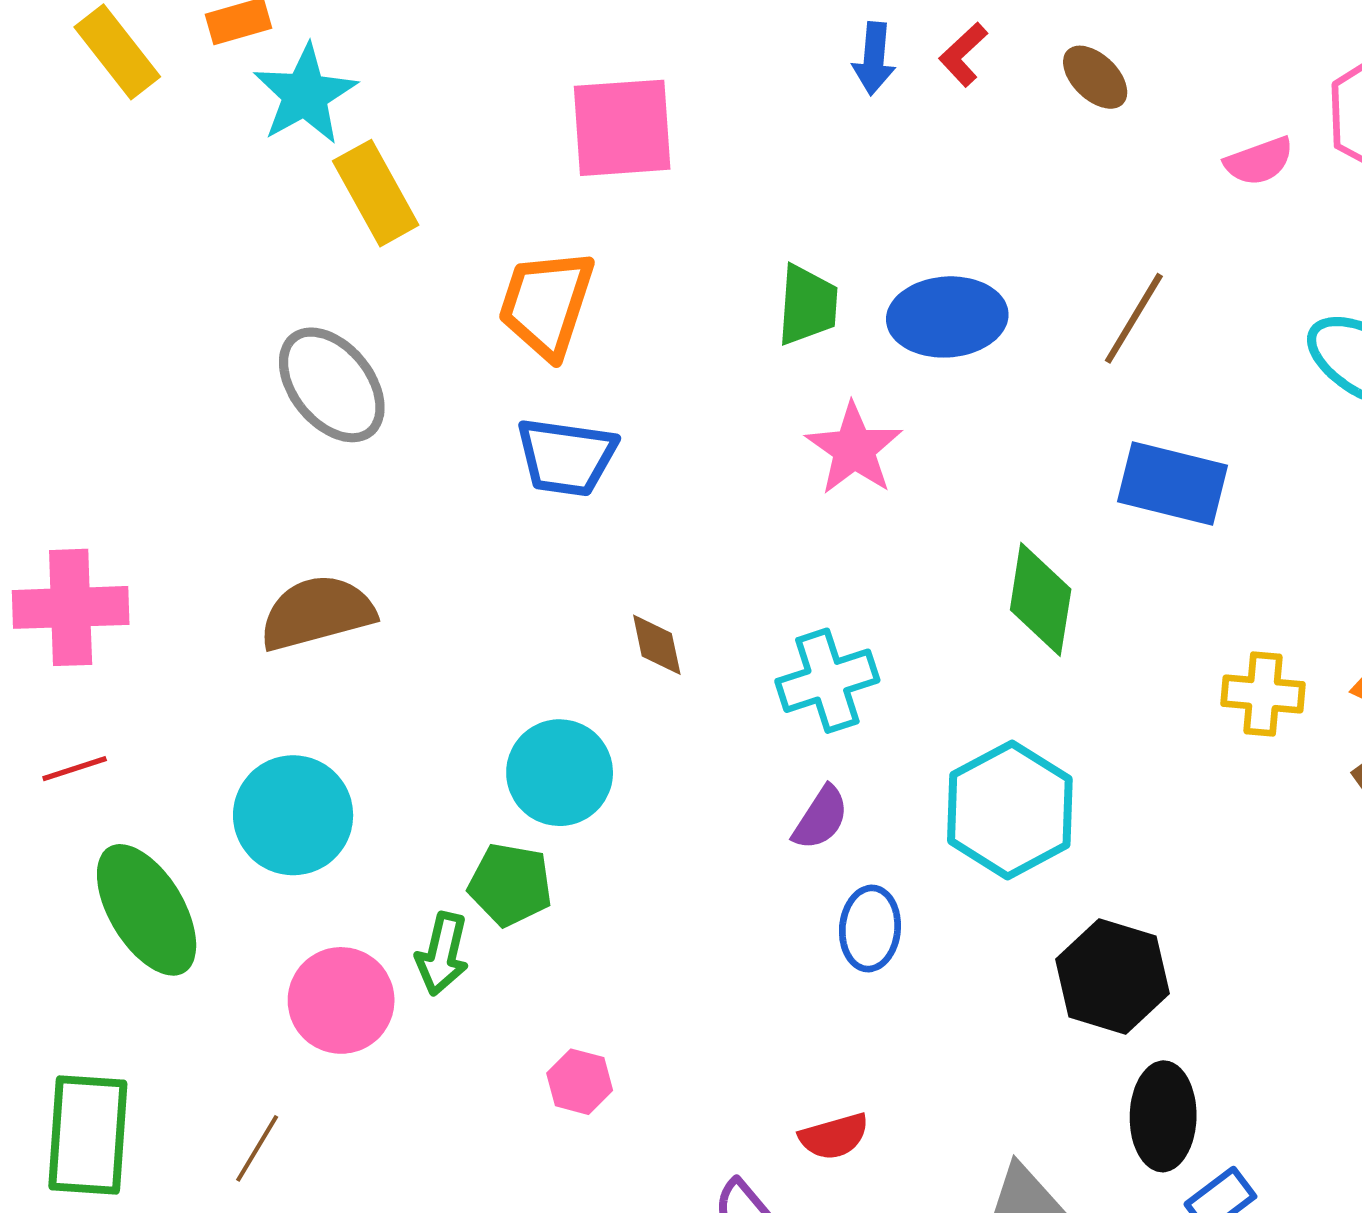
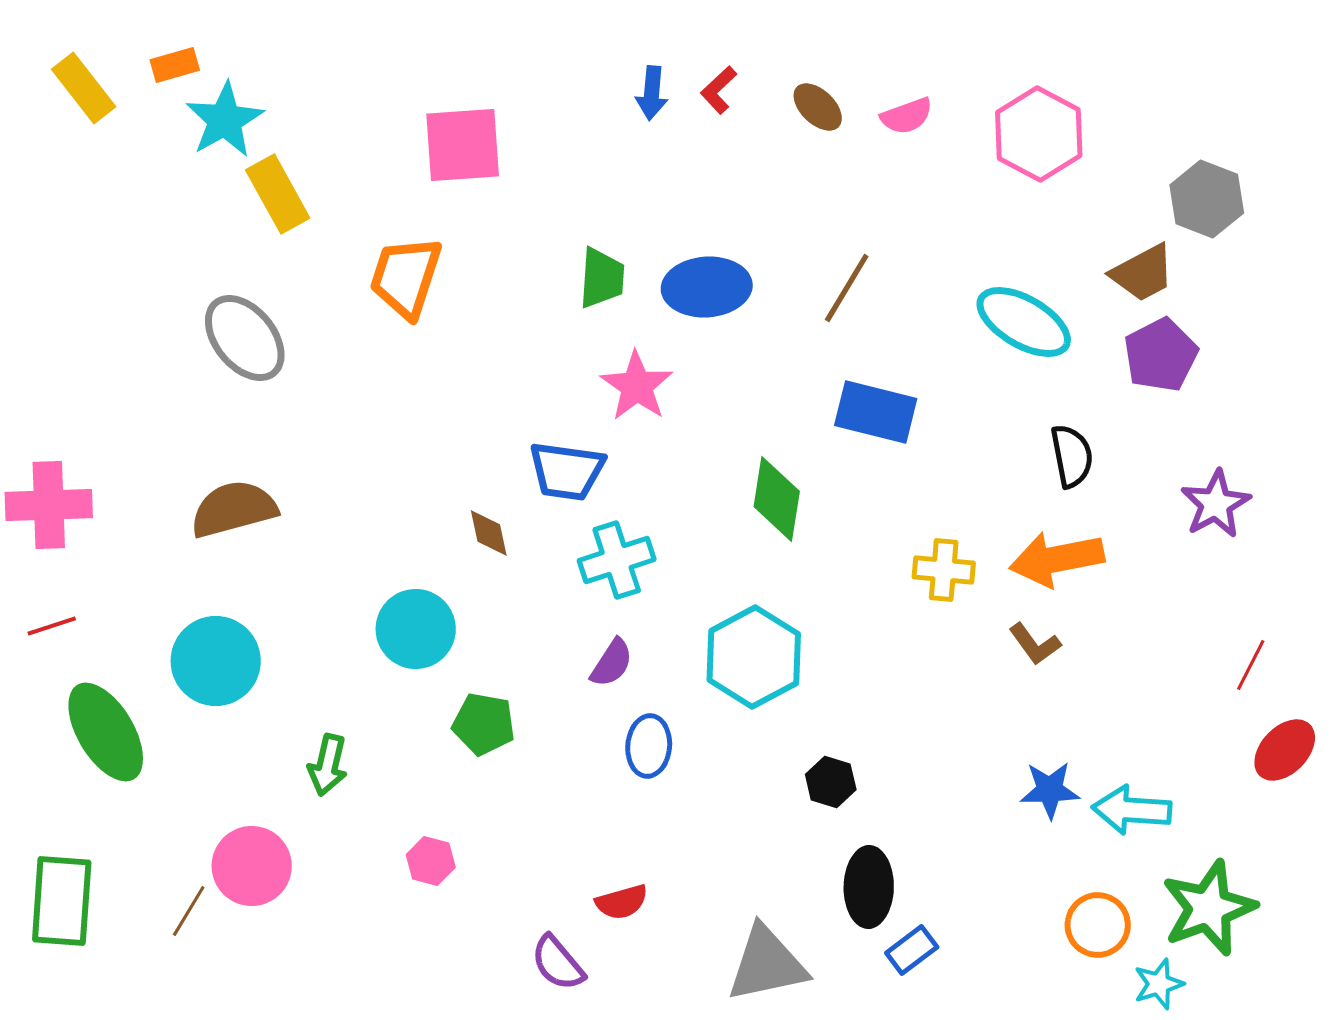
pink semicircle: (1259, 161) -> (907, 116), moved
blue trapezoid: (566, 457) -> (567, 471), moved
green pentagon: (510, 885) -> (484, 724), moved
black hexagon: (1112, 976) -> (831, 782), size x0.6
pink circle: (341, 1000) -> (252, 866), moved

